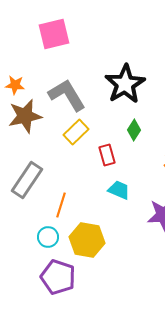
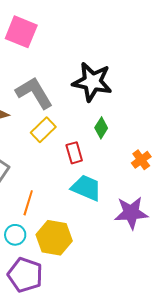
pink square: (54, 34) -> (21, 32), turned 36
black star: (125, 84) -> (92, 82), turned -30
cyan trapezoid: (119, 190) -> (86, 188), size x1.4

